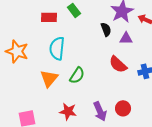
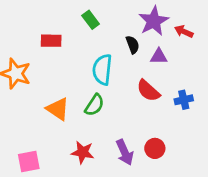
red rectangle: (49, 17) -> (51, 41), moved
cyan semicircle: (57, 48) -> (102, 70), moved
orange triangle: (49, 78) -> (58, 109), turned -36

